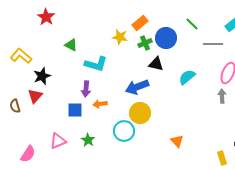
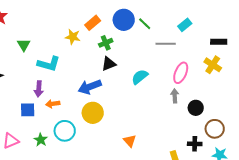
blue circle: (166, 38) -> (124, 20), moved
green cross: (145, 43) -> (106, 43), moved
green triangle: (71, 45) -> (24, 45), turned 32
black triangle: (156, 64) -> (109, 64), turned -35
cyan circle: (124, 131) -> (65, 131), moved

